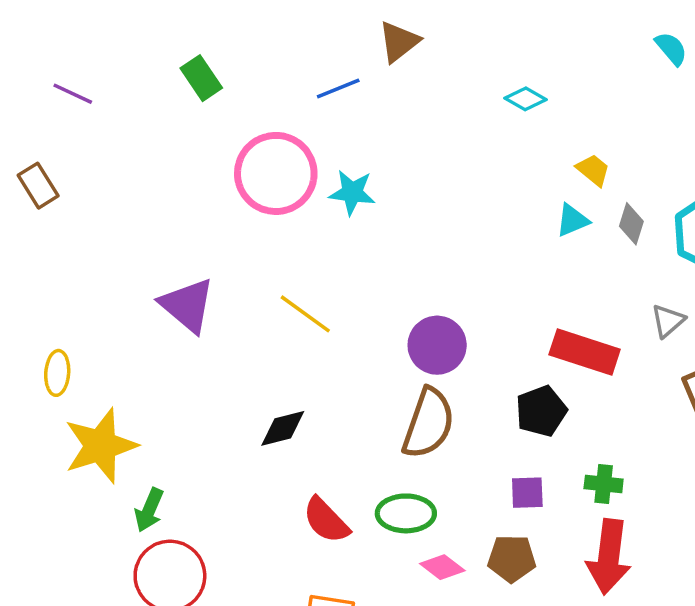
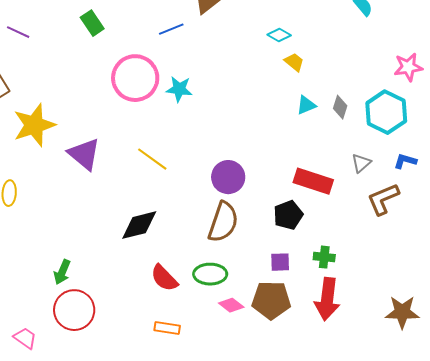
yellow trapezoid: (593, 170) -> (294, 62), moved
black diamond: (283, 428) -> (139, 225), size x1.4
yellow star: (101, 446) -> (34, 125), moved
brown pentagon: (512, 559) -> (271, 300), size x1.4

